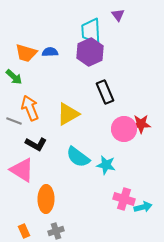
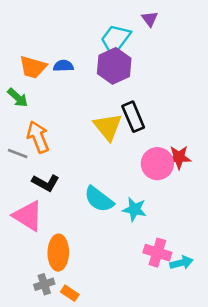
cyan trapezoid: (91, 31) -> (115, 39), turned 40
yellow triangle: (68, 114) -> (108, 127), moved, turned -40
orange rectangle: (24, 231) -> (70, 293), moved, turned -32
gray cross: (56, 231) -> (44, 284), moved

